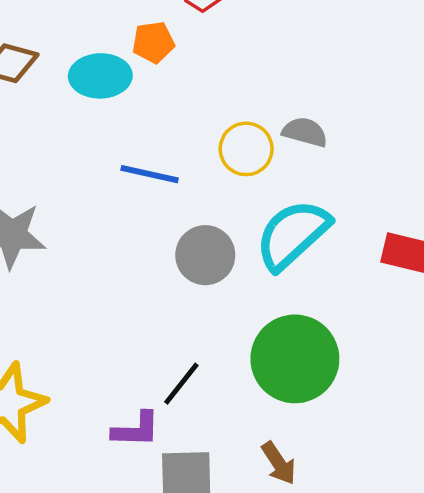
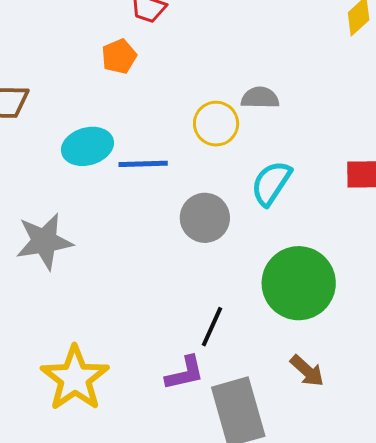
cyan ellipse: (100, 76) -> (87, 146), moved
cyan semicircle: (293, 235) -> (271, 183), size x0.7

